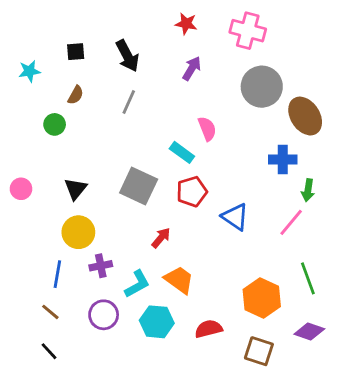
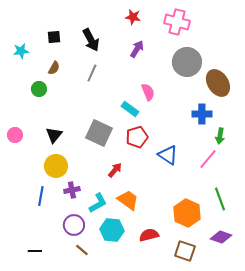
brown line: (50, 312) -> (82, 250), moved
black line: (49, 351) -> (35, 251), turned -48

